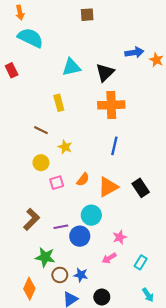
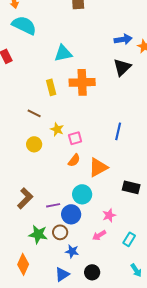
black triangle: (105, 72) -> (122, 67), moved
orange cross: (111, 105) -> (82, 82), moved
blue line: (114, 146) -> (118, 131), moved
pink square: (57, 183) -> (75, 138), moved
black rectangle: (141, 188) -> (131, 187), moved, turned -42
brown circle: (60, 275) -> (60, 232), moved

